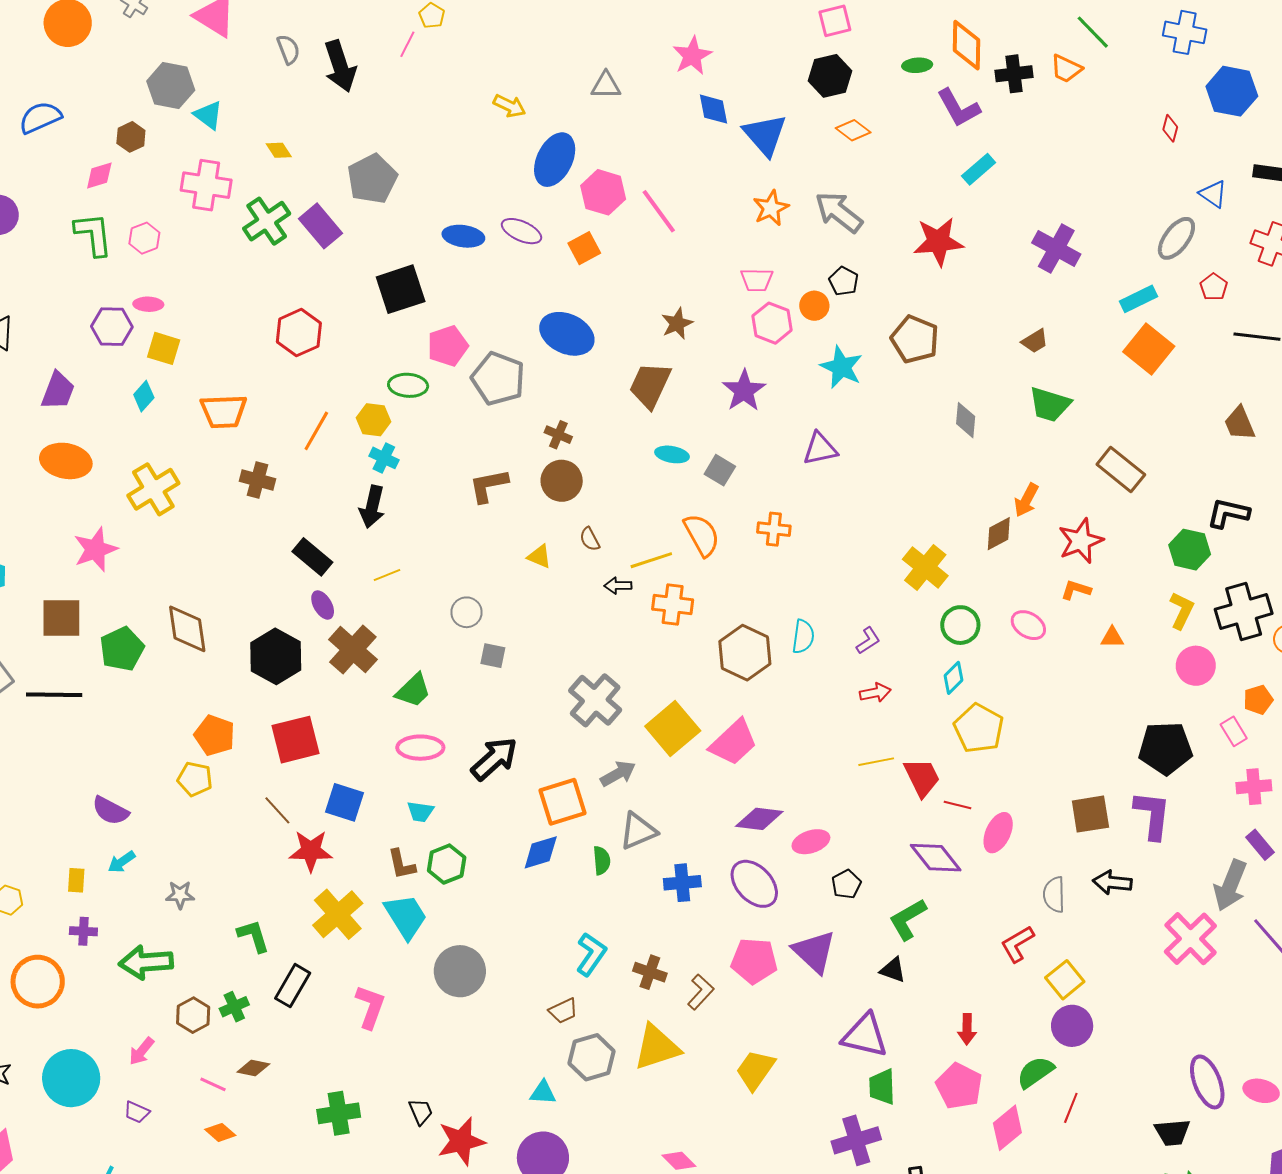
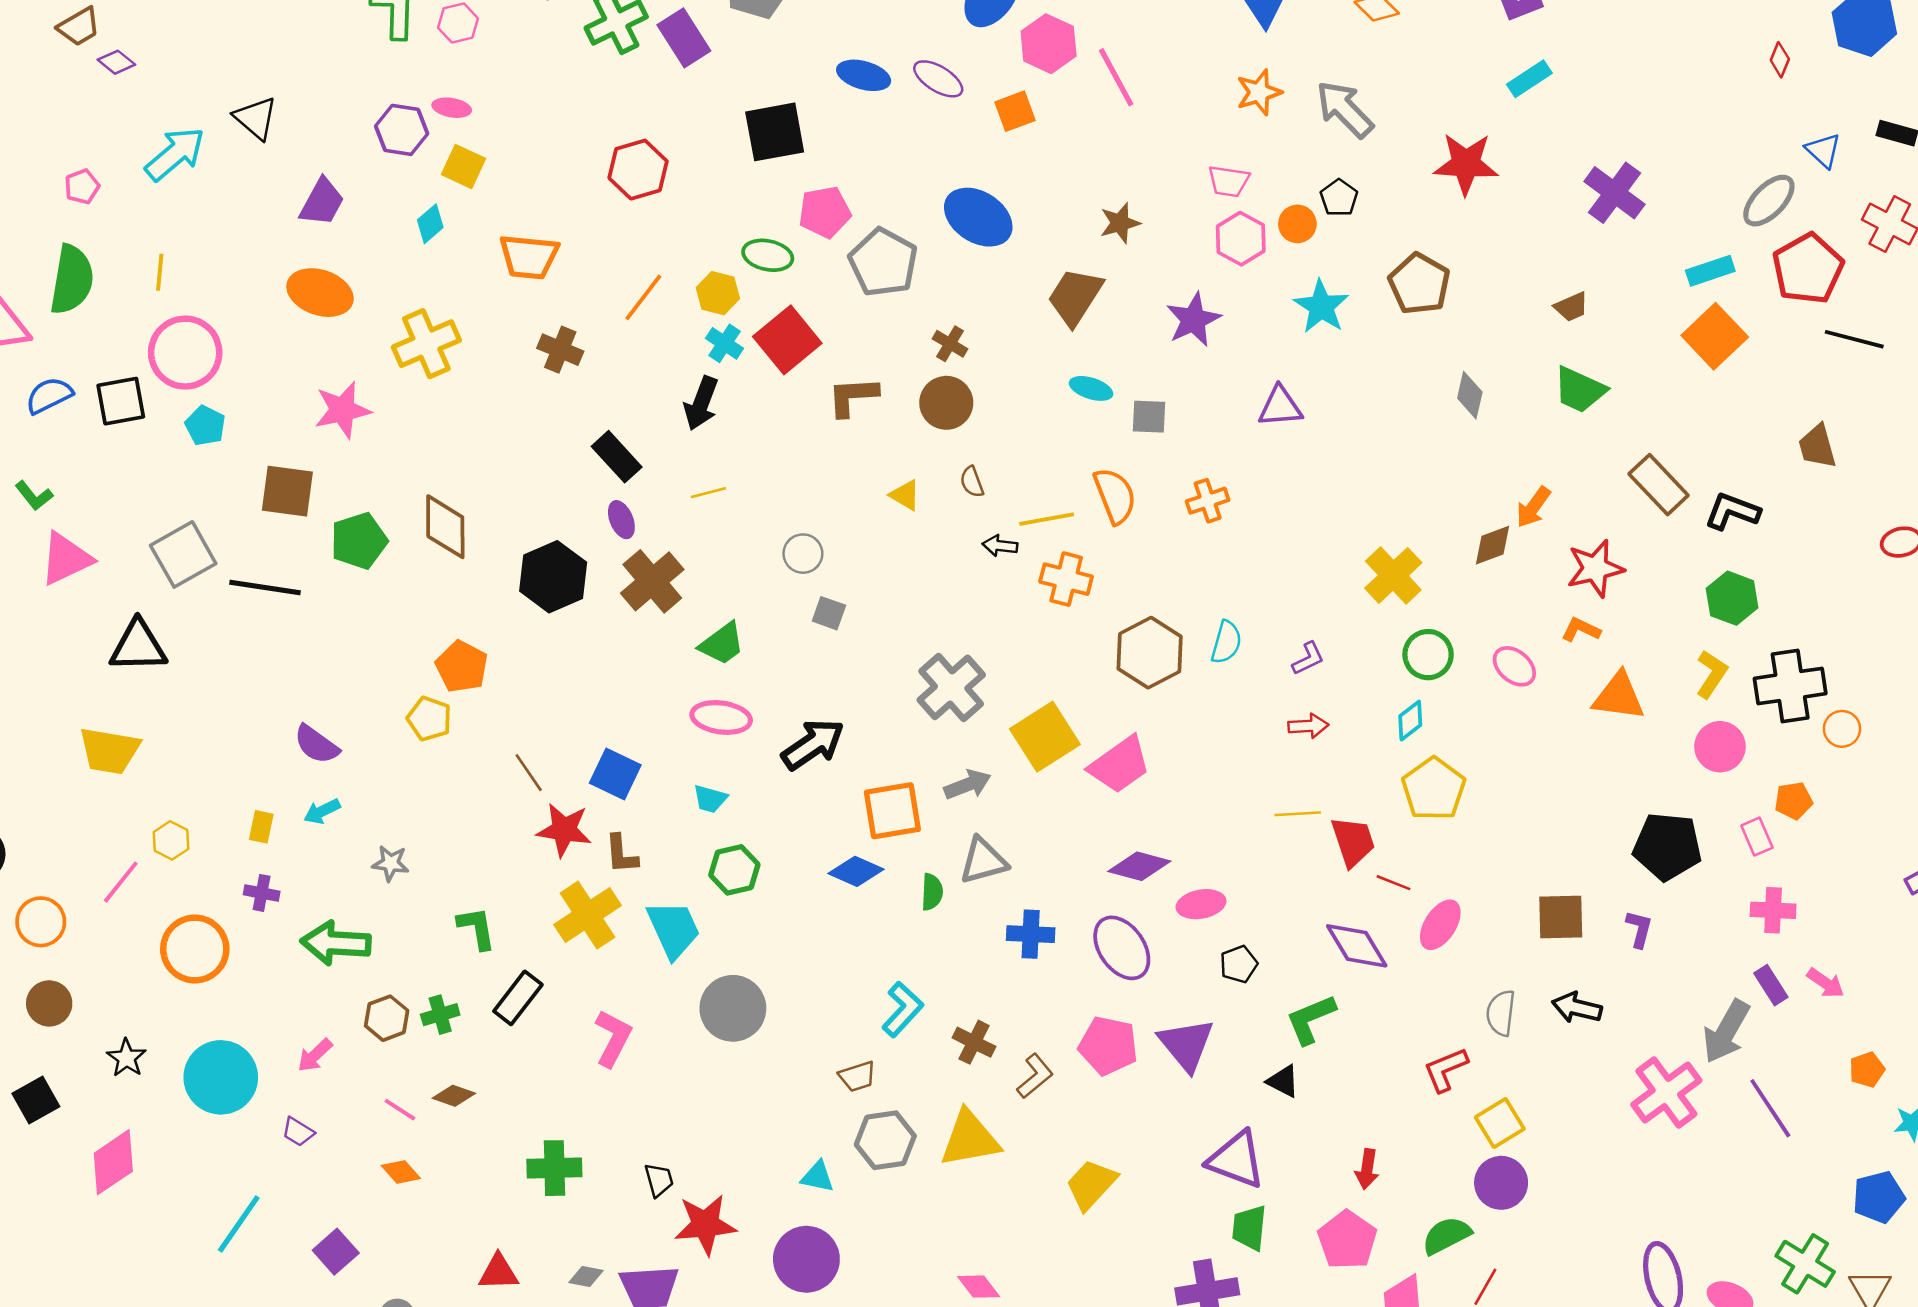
red pentagon: (1214, 287) -> (1808, 269), size x2.0
gray square: (720, 470) -> (1149, 417), turned -36
black L-shape: (1228, 513) -> (1732, 511), moved
orange cross: (774, 529) -> (1208, 501), turned -32
orange triangle: (1112, 637) -> (1619, 696), size x1.8
red square: (295, 740) -> (787, 340), moved, turned -33
purple L-shape: (1152, 815) -> (1639, 929), size x0.6
blue diamond: (541, 852) -> (856, 871), turned 33
brown L-shape: (402, 864) -> (621, 854), moved

